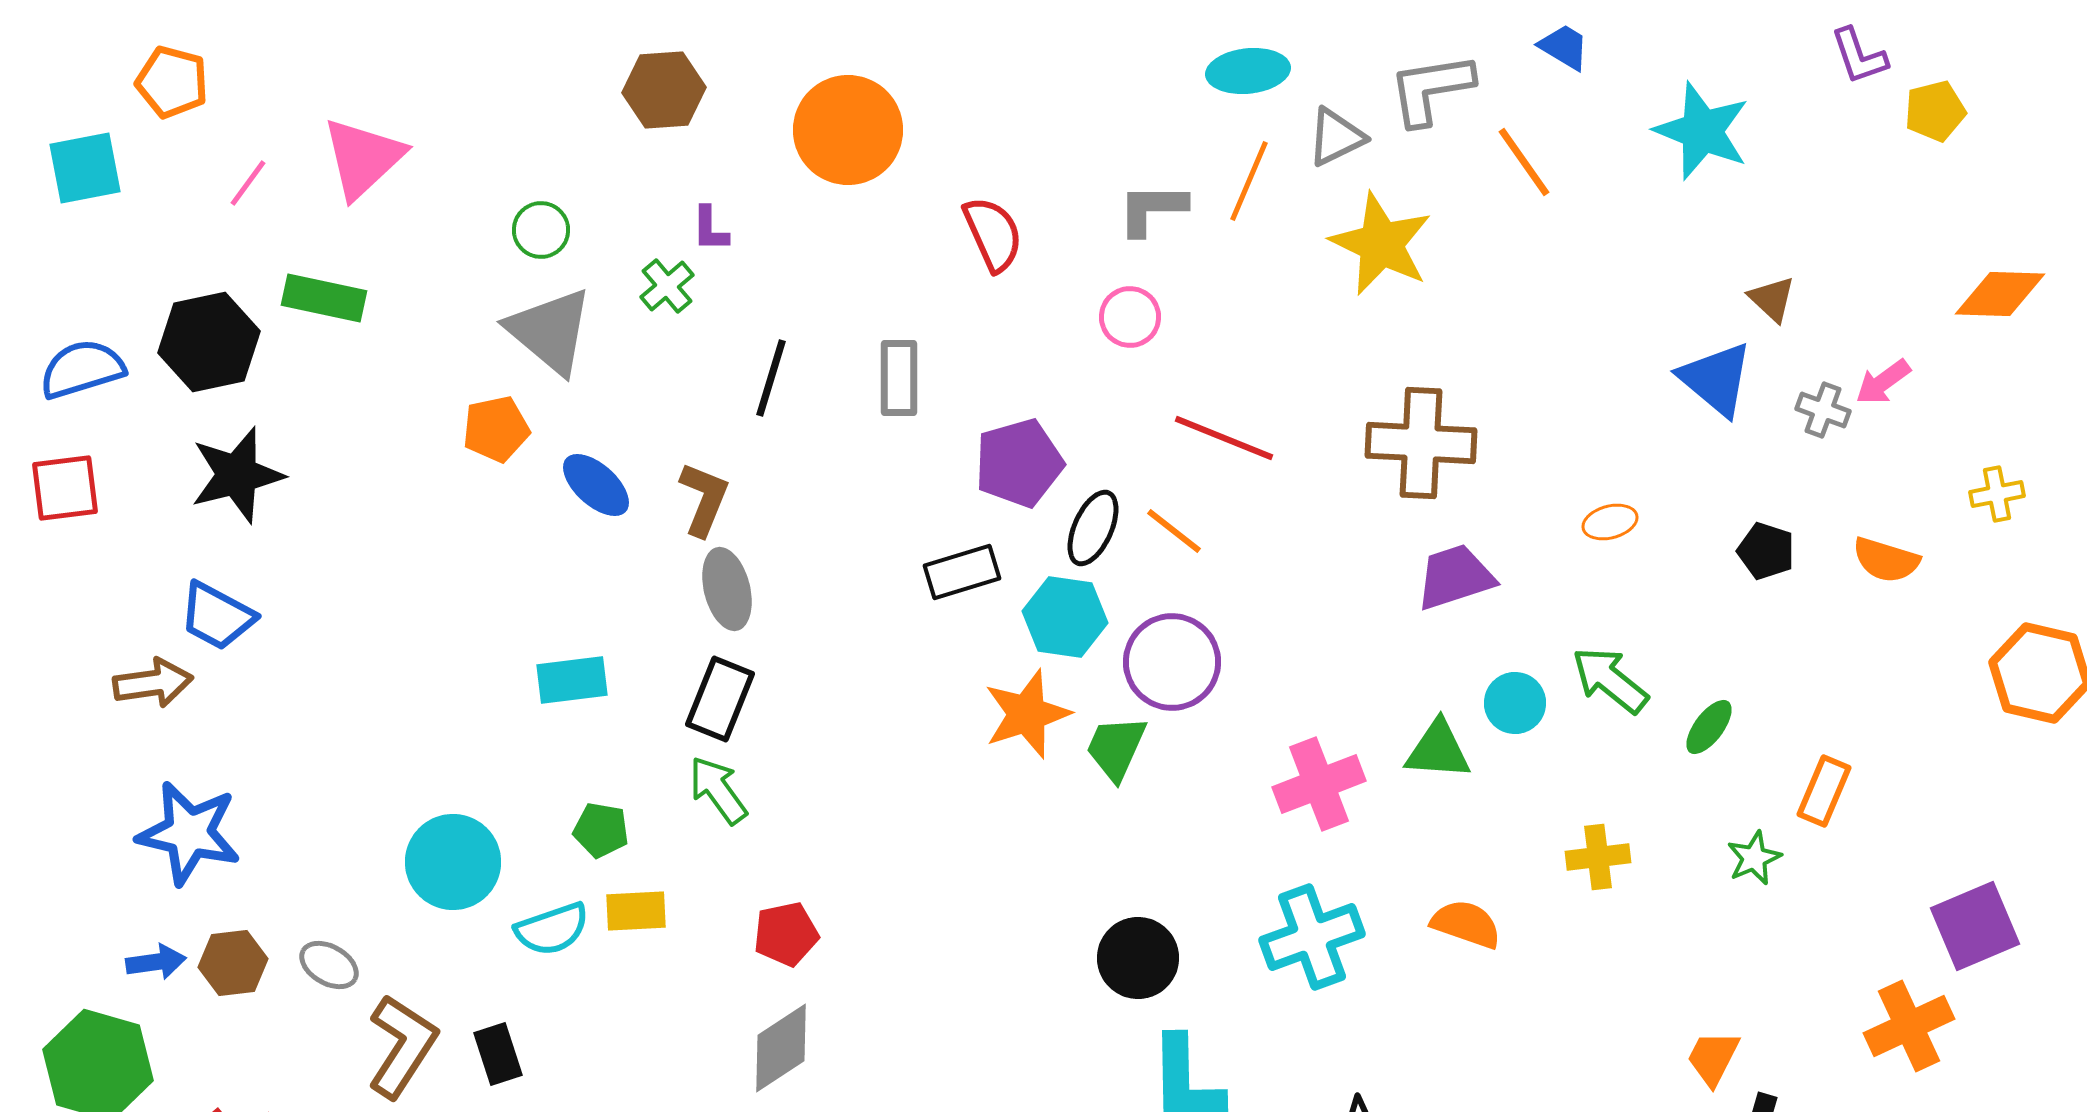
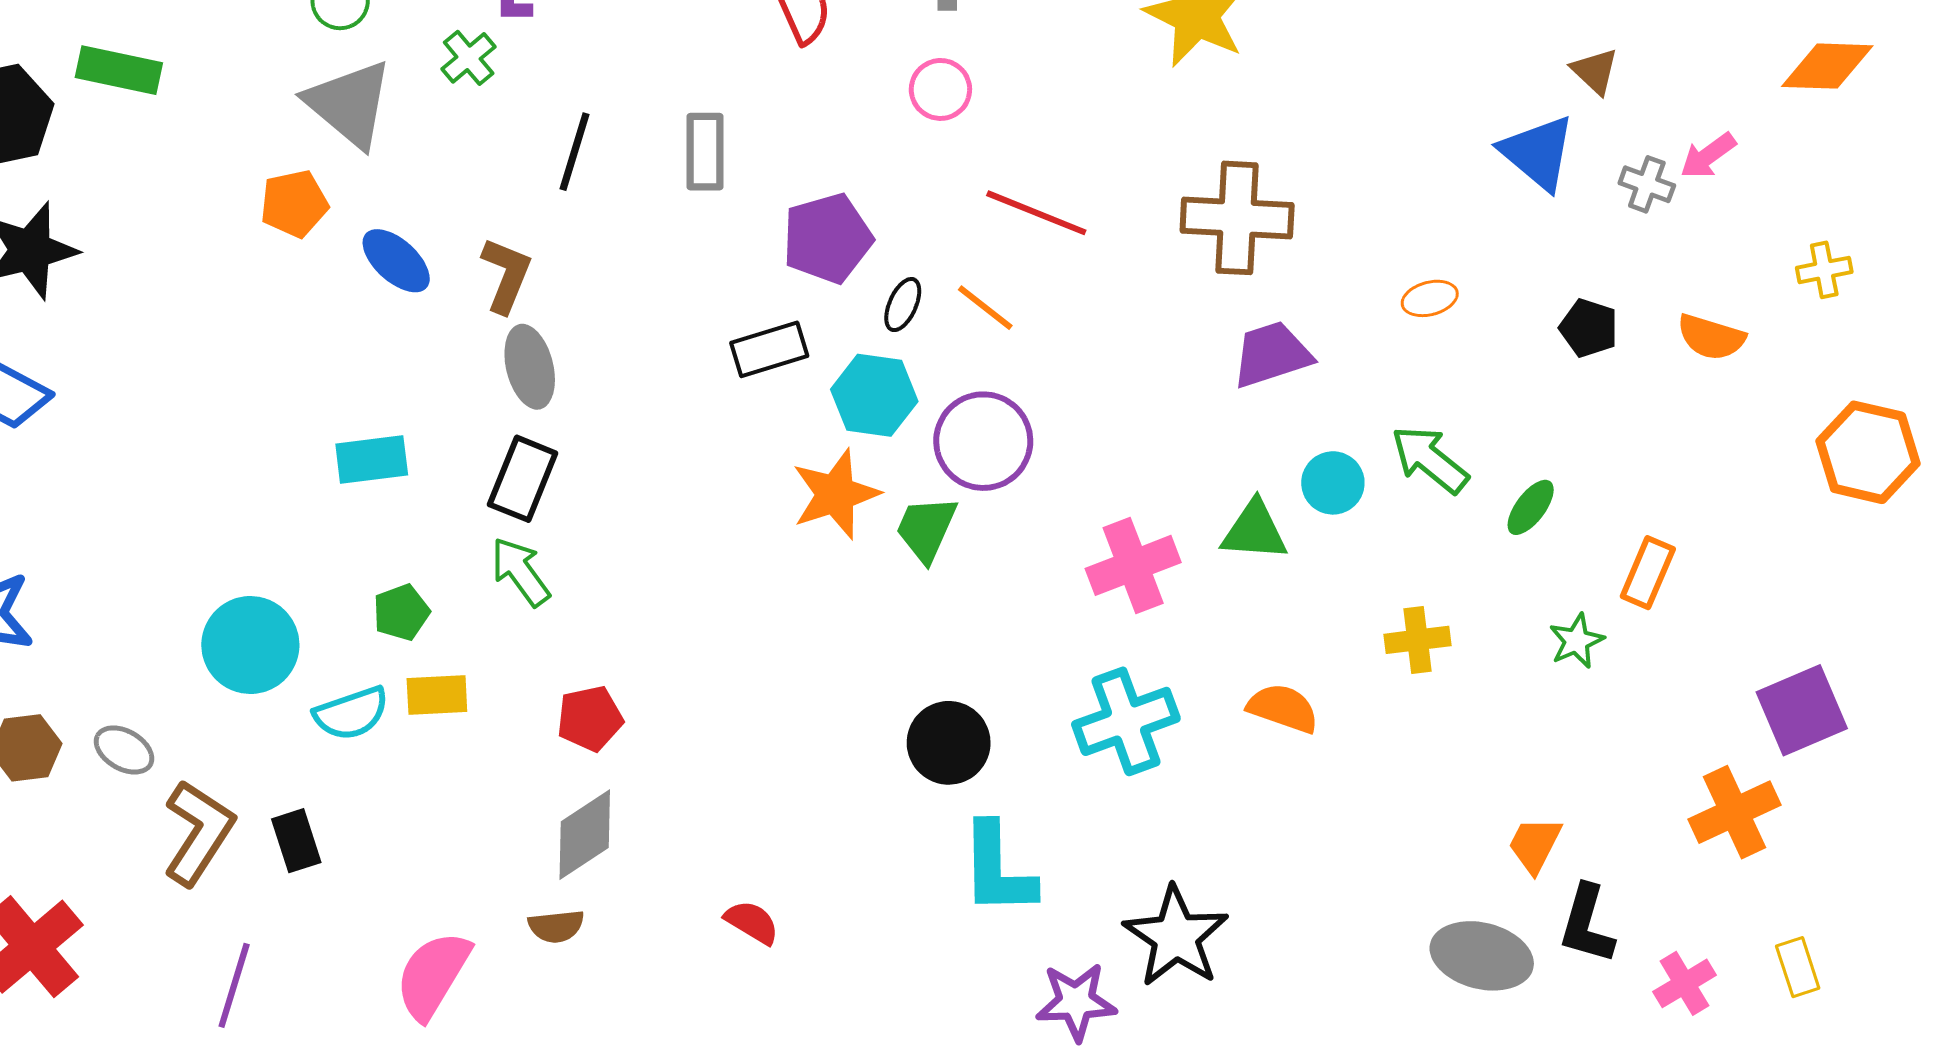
black ellipse: (1093, 528) -> (903, 305), size x0.7
green pentagon: (601, 830) -> (401, 612), turned -30

